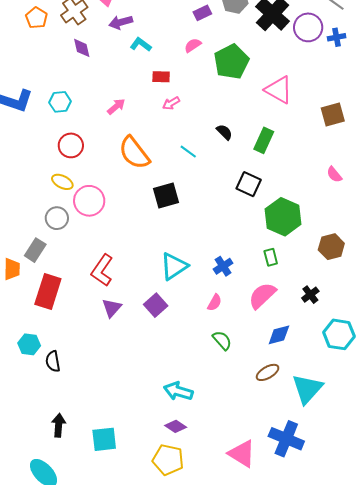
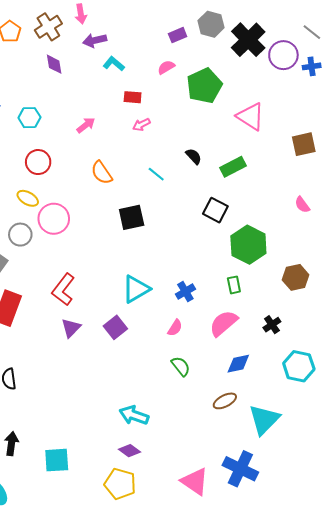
green rectangle: (264, 140) -> (233, 167), turned 35
orange semicircle: (134, 153) -> (102, 173), size x0.7

